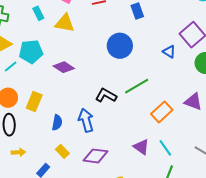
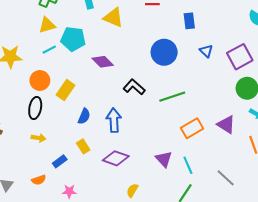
blue triangle: (169, 52) -> (206, 51), moved
black L-shape: (106, 95) -> (134, 87), moved

